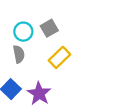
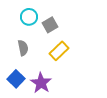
cyan circle: (23, 32) -> (29, 17), moved

